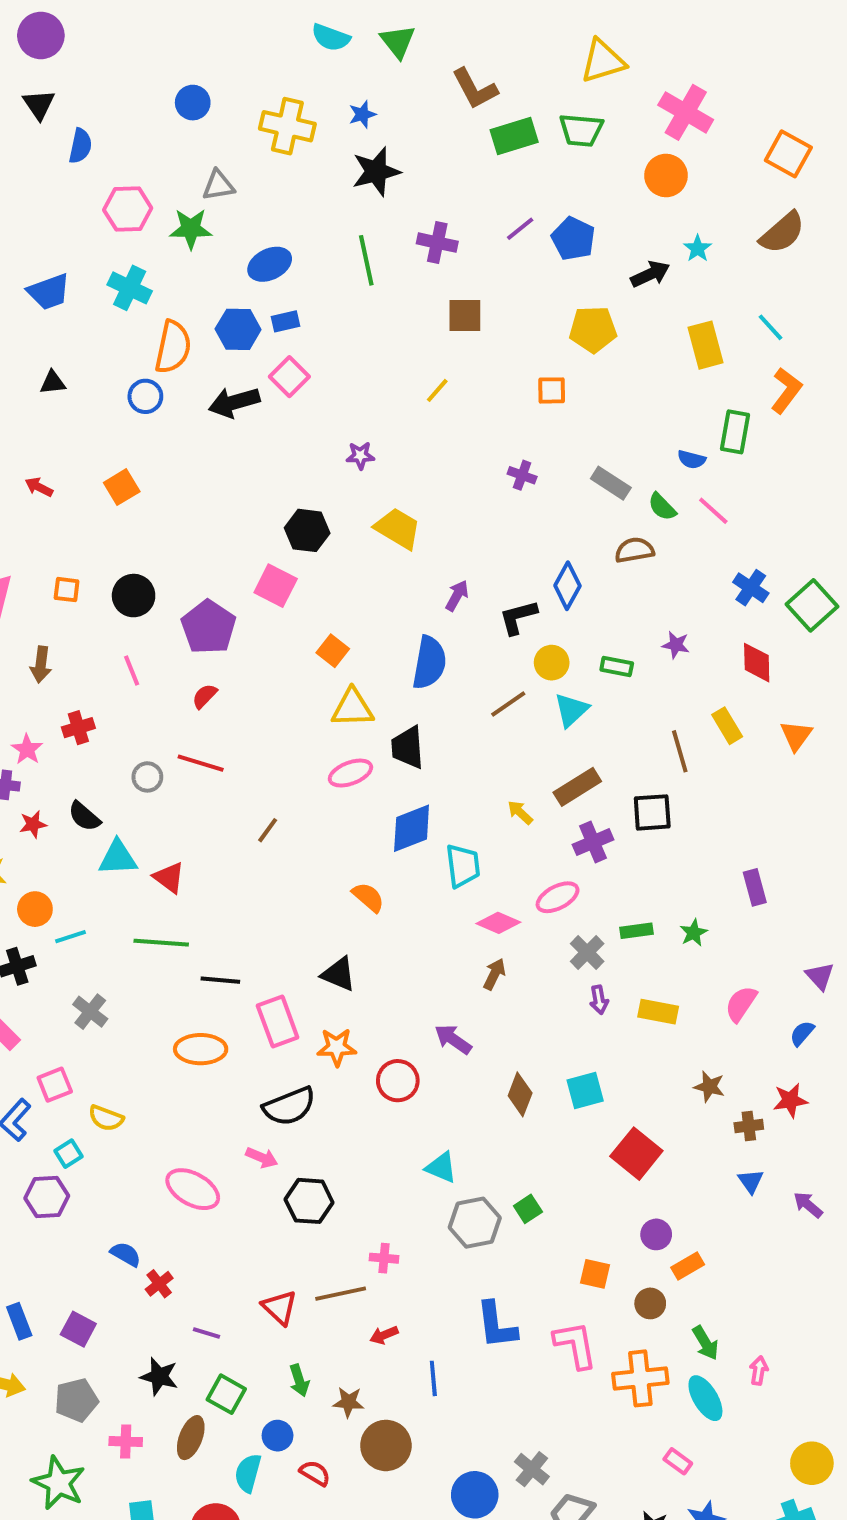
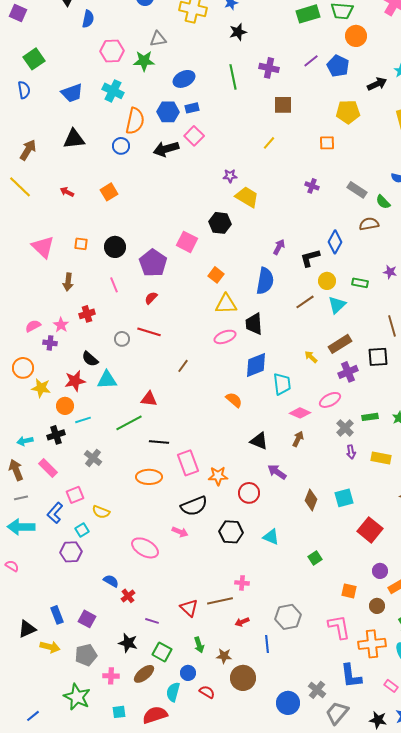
black star: (376, 172) -> (238, 32), size x0.7
orange circle: (666, 175) -> (356, 36), moved
black triangle: (53, 383) -> (74, 139), size x1.6
yellow trapezoid: (398, 528) -> (247, 197), moved
black hexagon: (307, 530) -> (220, 223), moved
red star: (33, 824) -> (75, 381), moved, size x1.5
red triangle: (169, 878) -> (149, 399), moved, turned -30
green line: (161, 943) -> (129, 423), turned -32
black triangle: (339, 974) -> (259, 441), moved
black hexagon: (309, 1201) -> (231, 532), moved
gray hexagon: (475, 1223) -> (288, 617), moved
blue L-shape: (496, 1325) -> (351, 676), moved
brown ellipse: (191, 1438) -> (144, 674), turned 30

